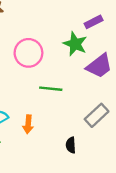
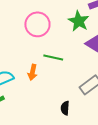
orange arrow: (28, 124) -> (33, 72), moved

